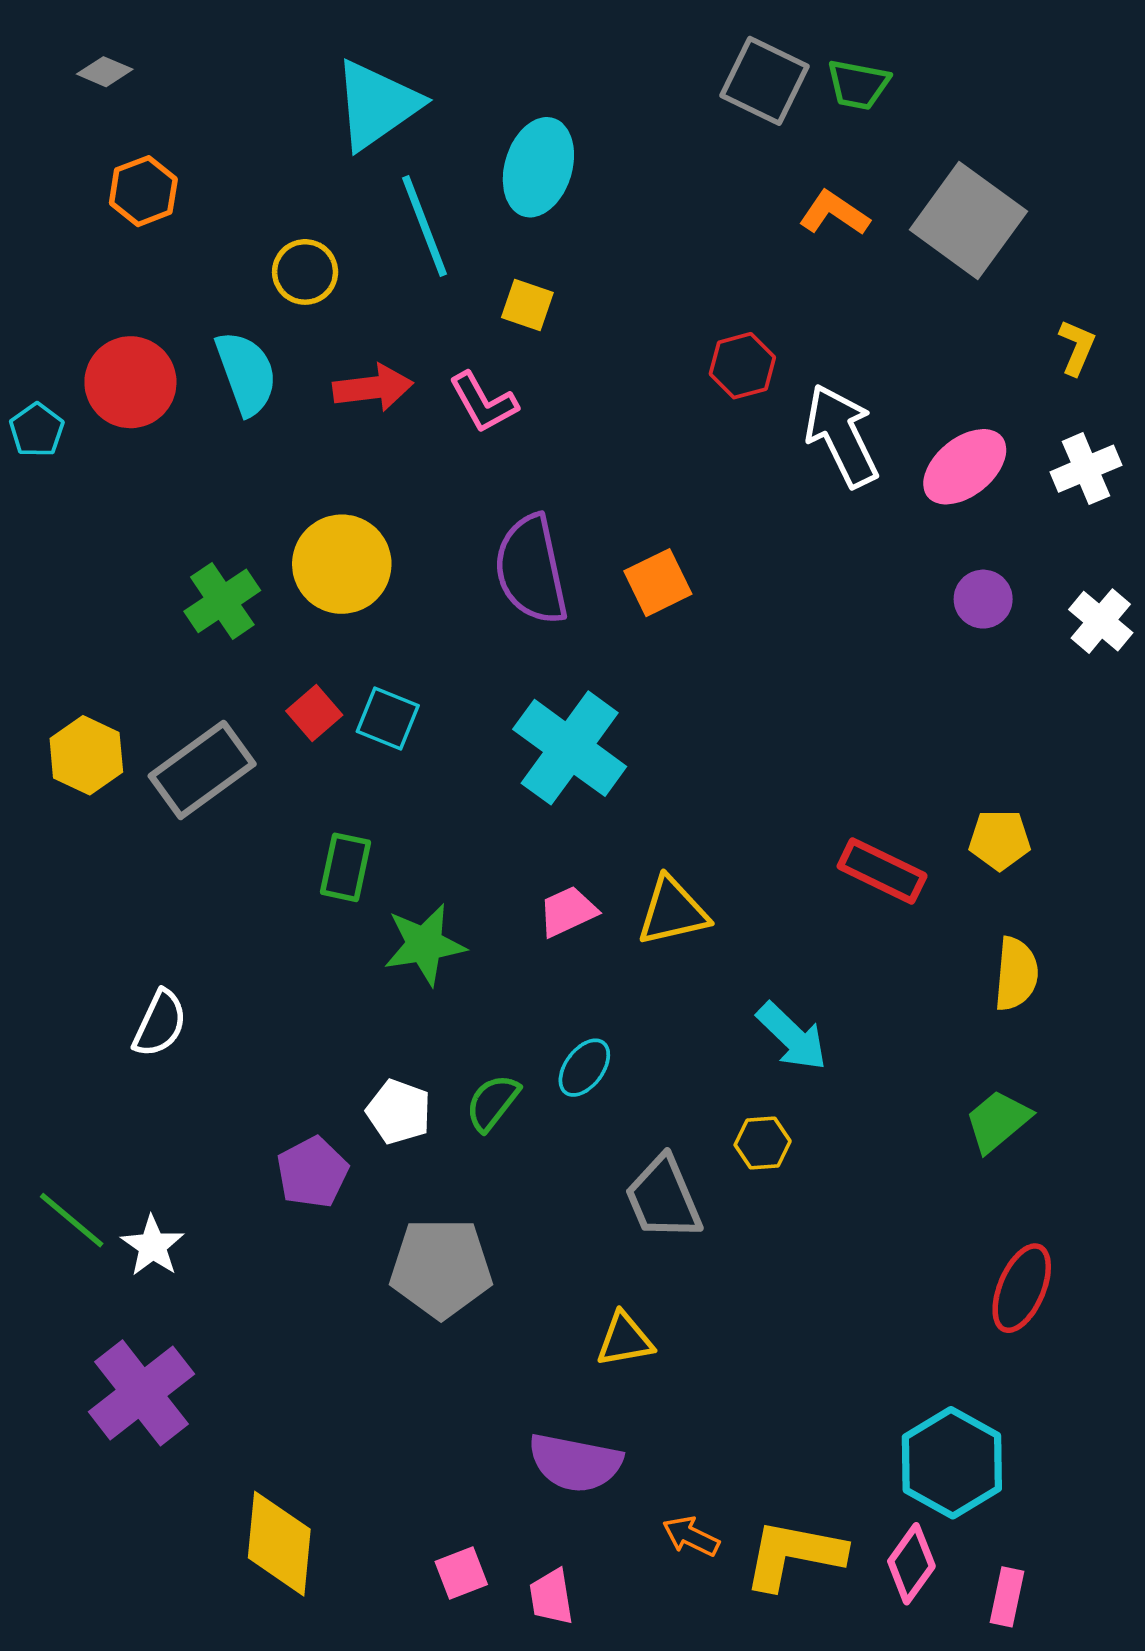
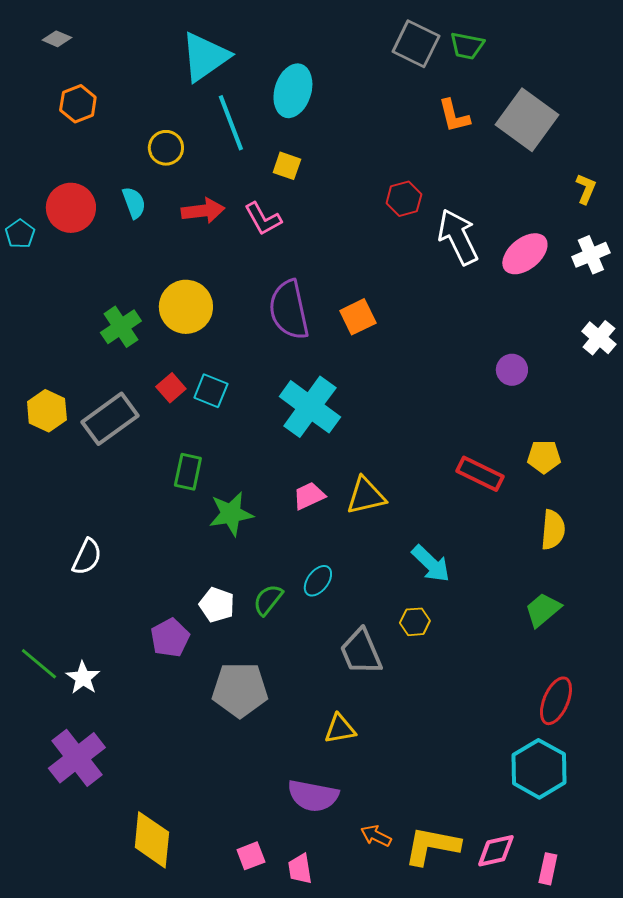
orange L-shape: (834, 213) -> (454, 116), turned -138
cyan semicircle: (246, 373) -> (134, 203), size x0.7
purple circle: (983, 599) -> (512, 370), moved
cyan hexagon: (952, 1463) -> (539, 769), moved
pink diamond: (911, 1564) -> (496, 851), turned 42

